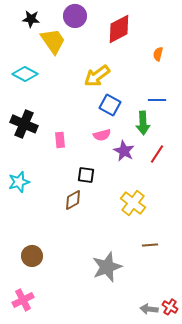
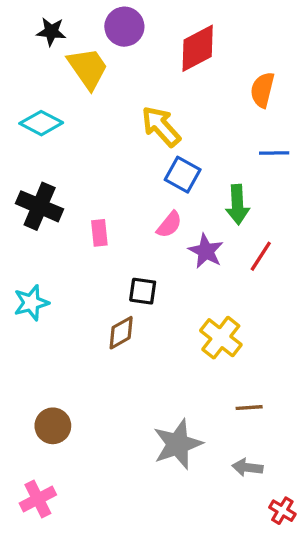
orange semicircle: (158, 54) -> (262, 90), size x1.5
yellow arrow: (97, 76) -> (161, 126), turned 84
blue line: (157, 100) -> (274, 153), moved
pink semicircle: (102, 135) -> (169, 225), turned -36
gray arrow: (149, 309) -> (247, 467), moved

